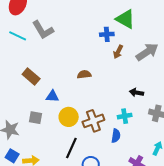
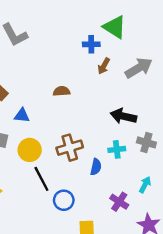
black arrow: (137, 93) -> (123, 116), size x1.5
cyan cross: (125, 116) -> (117, 149), moved
yellow circle: (69, 117) -> (30, 150), moved
black line: (71, 148) -> (41, 179), turned -55

